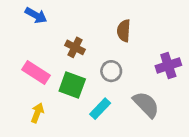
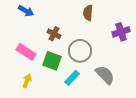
brown semicircle: (124, 31) -> (88, 13), moved
purple cross: (168, 65) -> (121, 32), moved
gray circle: (111, 71) -> (80, 51), size x1.5

